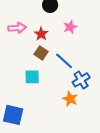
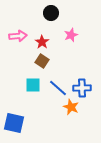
blue line: (64, 61) -> (58, 88), moved
blue cross: (81, 80) -> (82, 88), turned 30

